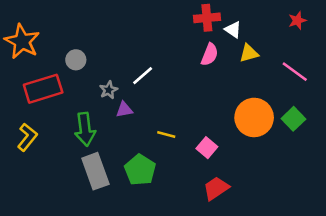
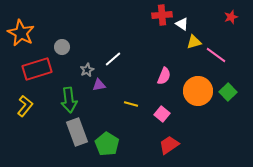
pink semicircle: (210, 55) -> (164, 76), moved
pink line: (295, 72) -> (216, 55), moved
green pentagon: (140, 170) -> (107, 144), moved

